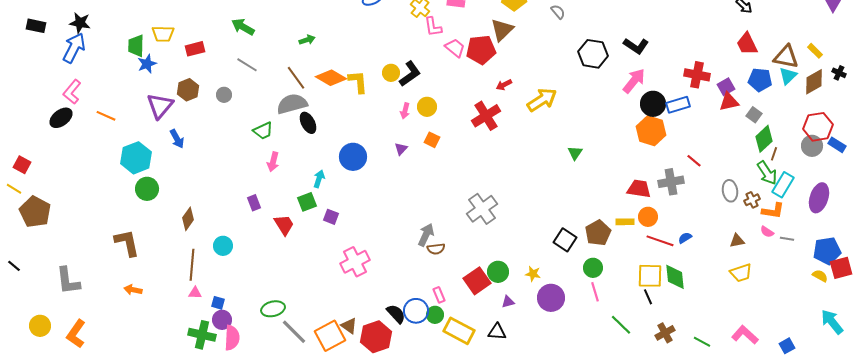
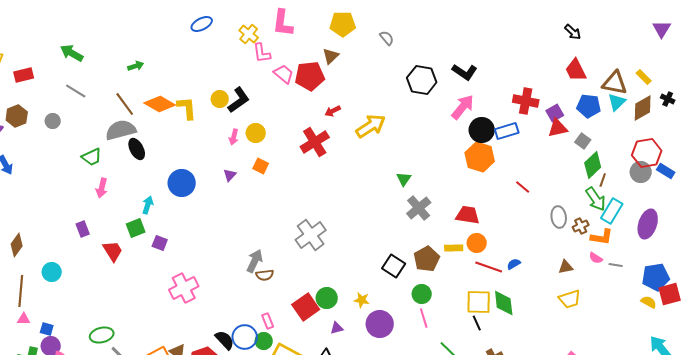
brown triangle: (502, 30) -> (331, 56), size x0.7
gray cross: (671, 182) -> (419, 208), moved, turned -30

